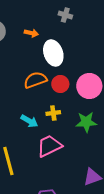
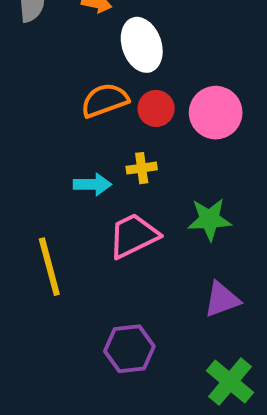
cyan arrow: (29, 121) -> (92, 184), turned -30
green star: (86, 122) -> (209, 219), moved

